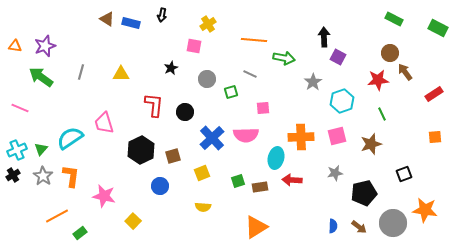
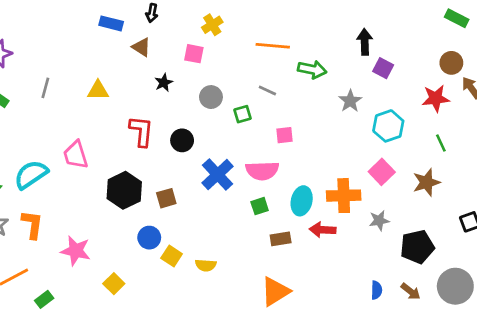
brown triangle: (107, 19) -> (141, 47), moved
pink square: (337, 136) -> (382, 172), turned -30
orange cross: (301, 137) -> (344, 196), moved
yellow square: (202, 173) -> (172, 256), moved, turned -35
green square: (238, 181) -> (260, 206), moved

